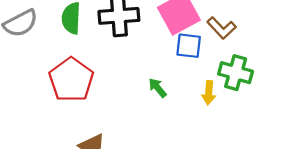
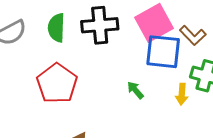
blue square: (189, 46) -> (163, 52), size x1.5

